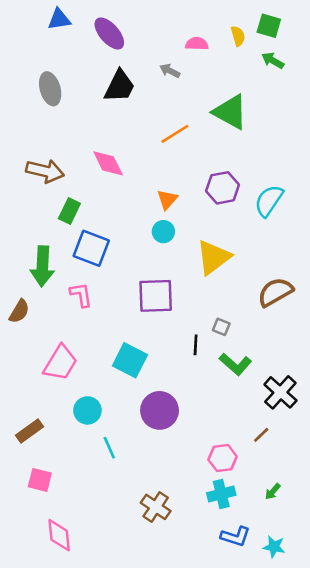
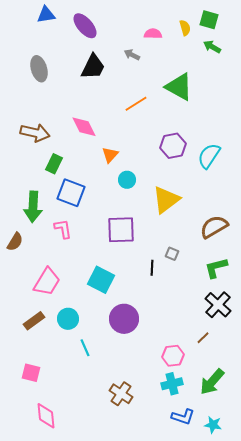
orange triangle: (167, 199) -> (110, 155), moved
green L-shape: (235, 364) -> (216, 268), moved, turned 125
brown rectangle: (30, 431) -> (34, 321), moved
green arrow: (273, 491) -> (212, 382), size x2.0

